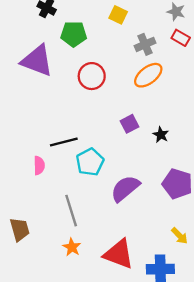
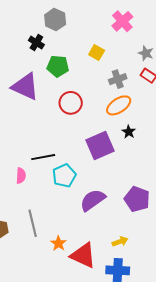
purple square: (129, 124) -> (100, 146), size x1.8
black star: (161, 135) -> (129, 132), moved
gray line: (71, 211) -> (33, 223), moved
yellow arrow: (180, 236) -> (120, 241), moved, turned -70
orange star: (72, 247) -> (58, 243), moved

